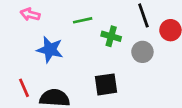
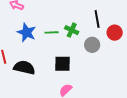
green line: (83, 20) -> (52, 32), moved

